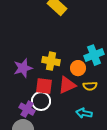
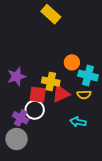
cyan cross: (94, 55) -> (88, 76), moved, turned 36
yellow cross: (51, 61) -> (51, 82), moved
orange circle: (78, 68) -> (72, 62), moved

